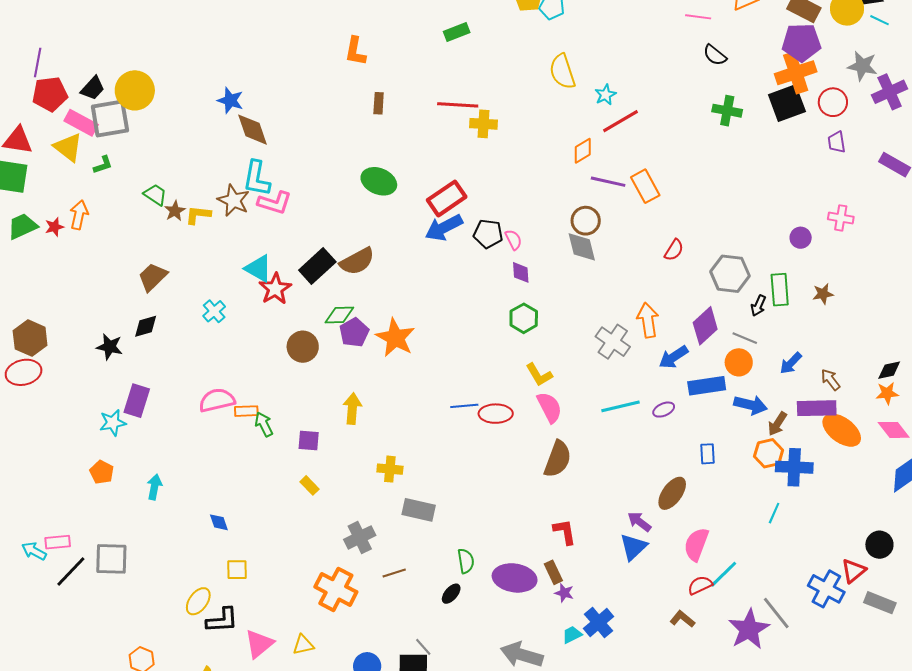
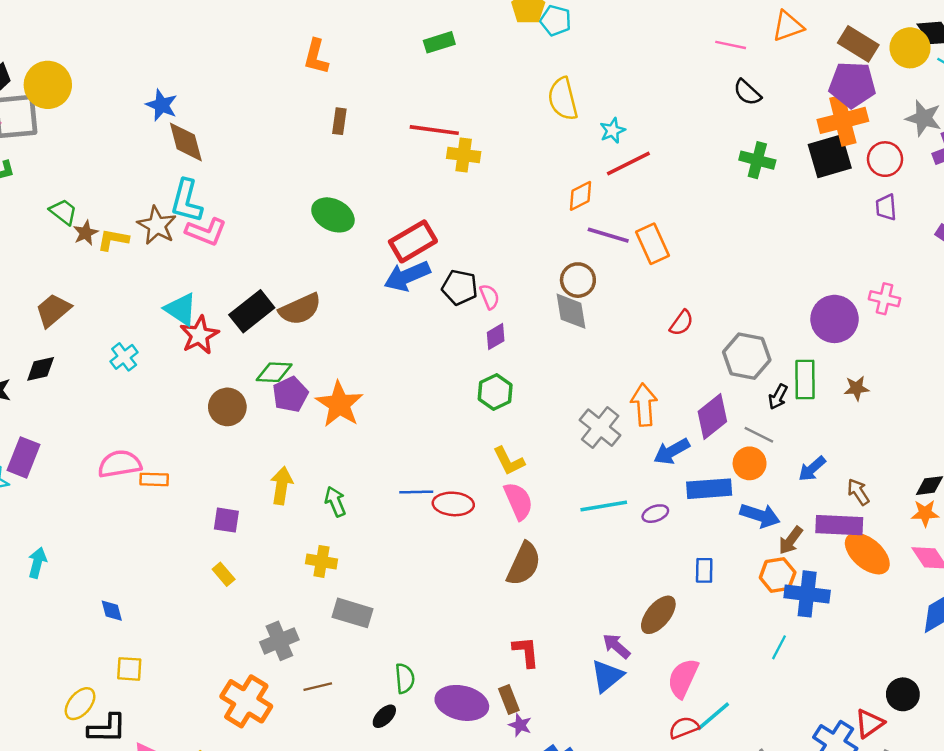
purple circle: (801, 238) -> (835, 319), size x1.8
purple diamond: (521, 272) -> (496, 337), turned 60
green arrow: (264, 424) -> (335, 502), moved

